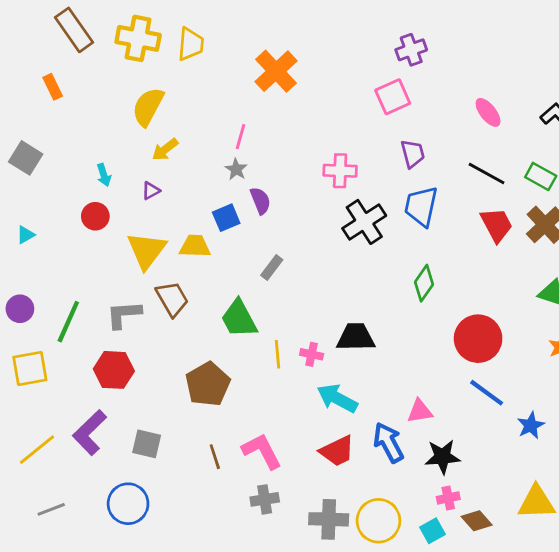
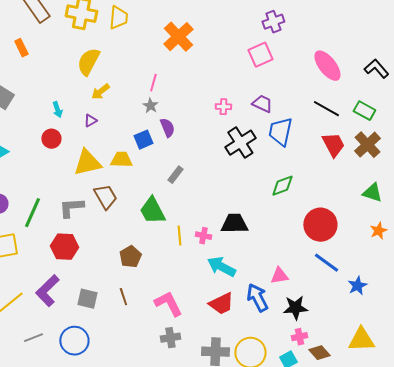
pink ellipse: (488, 112) -> (327, 66), size x1.5
purple trapezoid: (413, 154) -> (262, 104), moved, turned -50
pink cross: (340, 171) -> (223, 107), size x0.7
yellow triangle: (147, 250) -> (87, 163), turned 40
green diamond: (424, 283) -> (282, 186), turned 35
brown pentagon: (208, 384) -> (130, 257), size x0.7
brown line: (215, 457) -> (123, 297), moved
gray line: (51, 509) -> (33, 338), moved

